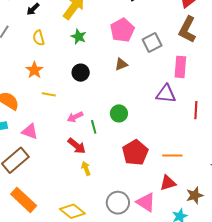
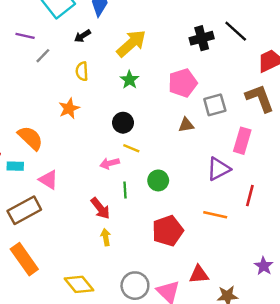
brown L-shape: (187, 30) -> (260, 98), turned 120
brown triangle: (121, 64) -> (186, 125), moved
yellow line: (49, 94) -> (131, 148), moved
purple triangle: (166, 94) -> (219, 169), turned -45
pink arrow: (75, 117) -> (110, 163), moved
orange line: (172, 156) -> (215, 215), moved

